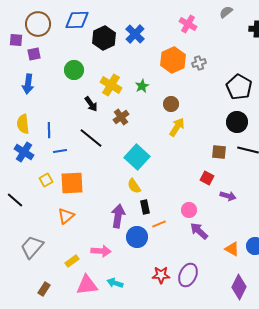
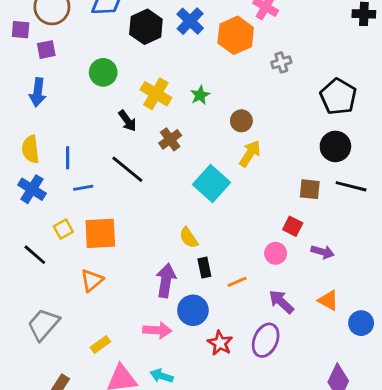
orange hexagon: (173, 60) -> (236, 35), moved
cyan square: (137, 157) -> (211, 183), moved
black line: (15, 200) -> (35, 255), moved
pink circle: (189, 210) -> (276, 253), moved
orange line: (159, 224) -> (237, 282), moved
orange triangle: (232, 249) -> (328, 300), moved
pink arrow: (101, 251) -> (157, 330), moved
red star: (161, 275) -> (220, 343), moved, turned 30
purple ellipse: (188, 275) -> (266, 340), moved

